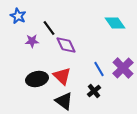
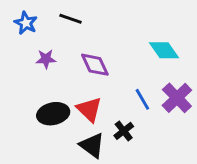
cyan diamond: (115, 23) -> (164, 50), moved
black line: (49, 28) -> (70, 19), moved, turned -35
black cross: (94, 91) -> (124, 131), moved

